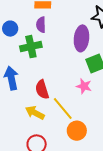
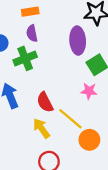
yellow arrow: (35, 113) -> (41, 128), turned 36

